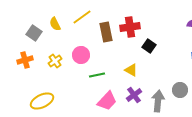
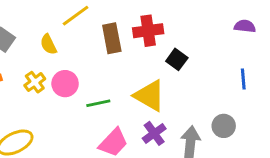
yellow semicircle: (55, 24) -> (48, 44), moved
pink circle: (81, 55) -> (65, 84), moved
yellow triangle: (131, 70) -> (150, 96), size x1.6

